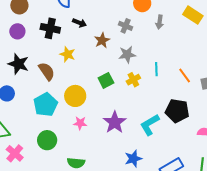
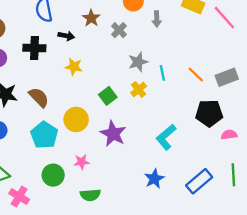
gray cross: (126, 26) -> (119, 30), turned 32
brown star: (102, 40) -> (91, 18), moved
yellow star: (67, 54) -> (74, 67), moved
gray star: (127, 54) -> (138, 62), moved
black pentagon: (177, 111) -> (209, 113), moved
purple star: (115, 122) -> (113, 134), moved
pink star: (80, 123) -> (82, 162), moved

